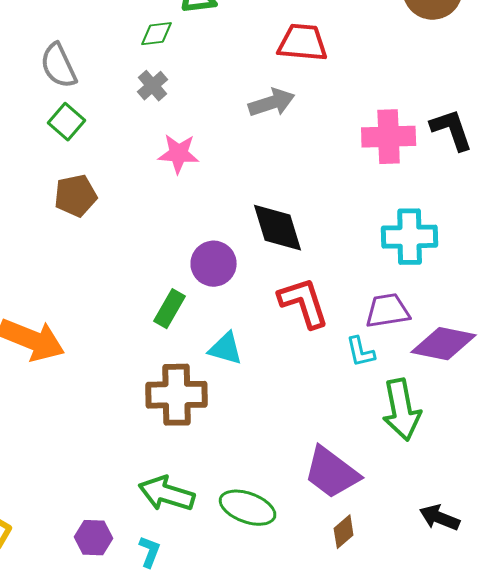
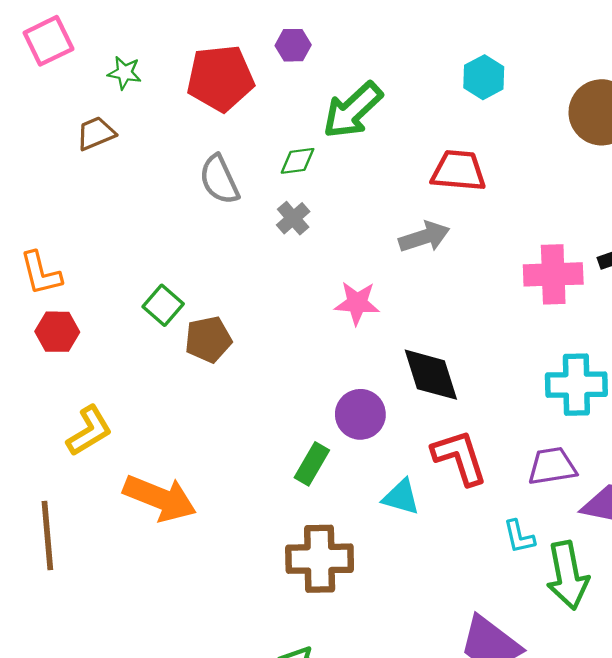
gray semicircle: (59, 66) -> (219, 180), moved
green square: (67, 122) -> (163, 305), moved
pink star: (179, 154) -> (357, 303), moved
cyan triangle: (226, 349) -> (401, 497), moved
cyan L-shape: (361, 352) -> (519, 537), moved

